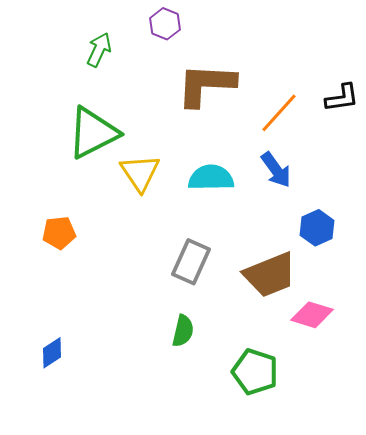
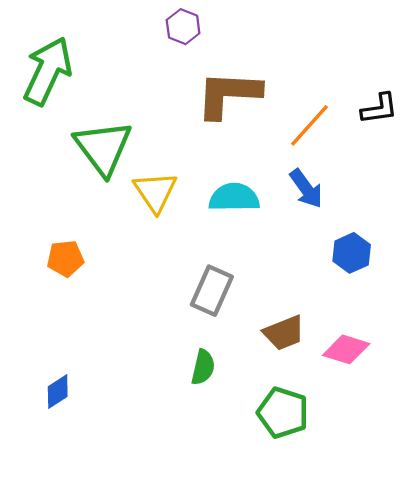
green arrow: (99, 50) -> (48, 71), moved, size x1.8
green triangle: (93, 133) -> (103, 148), turned -40
brown trapezoid: (270, 275) -> (284, 333), moved, size x0.7

